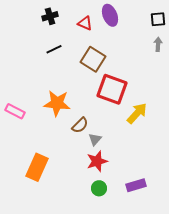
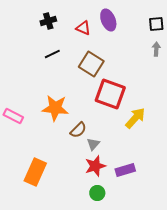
purple rectangle: (136, 185) -> (125, 170), moved

